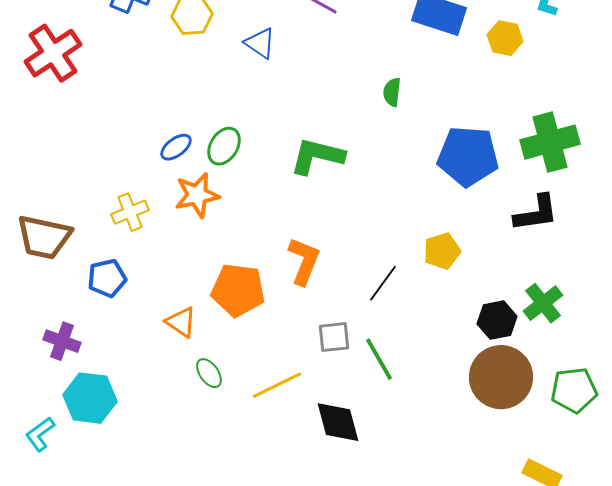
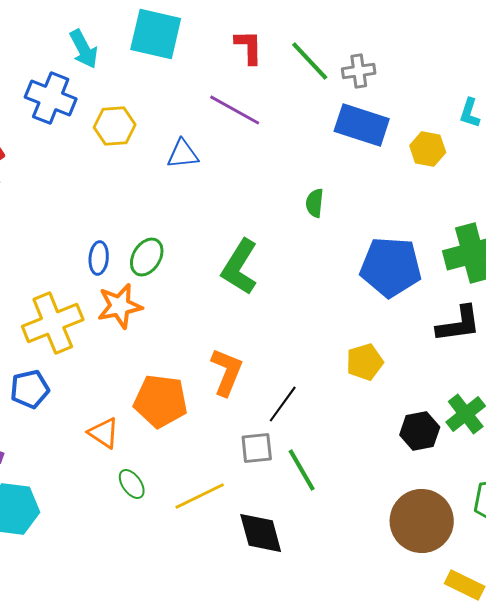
blue triangle: (260, 43) -> (183, 154), turned -40
blue ellipse: (176, 147) -> (99, 258), turned -48
green L-shape: (317, 156) -> (240, 267), turned -72
yellow cross: (130, 212) -> (53, 323), size x1.6
black line: (383, 283) -> (283, 404), moved
brown circle: (501, 377) -> (422, 521), moved

